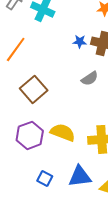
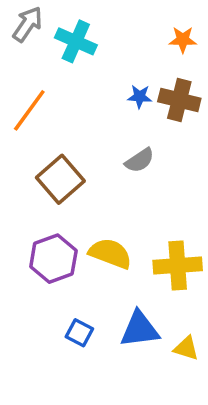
gray semicircle: (90, 78) -> (140, 160), moved

